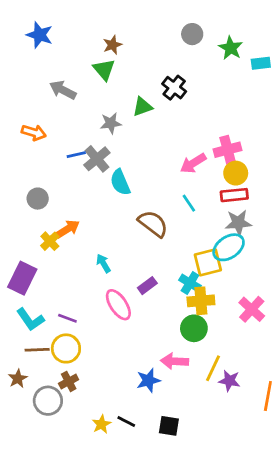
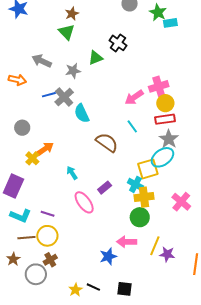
cyan rectangle: (261, 63) -> (170, 23), moved
gray arrow: (63, 90) -> (42, 61), moved
gray star: (238, 223) -> (169, 139), turned -30
cyan L-shape: (30, 319) -> (21, 216), turned -30

